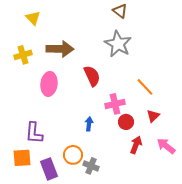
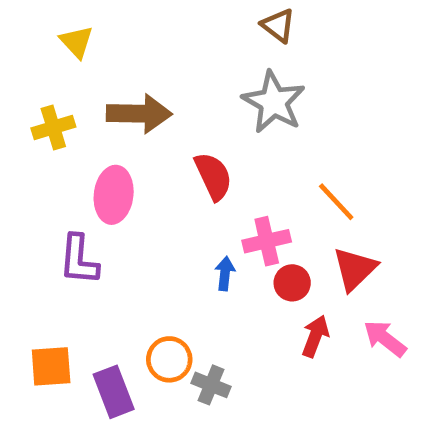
red triangle: (153, 116) -> (355, 269), size x1.5
blue arrow: (89, 124) -> (225, 274), moved
purple L-shape: (34, 133) -> (79, 260), moved

